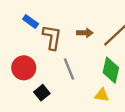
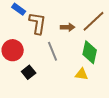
brown arrow: (85, 33) -> (68, 27), moved

